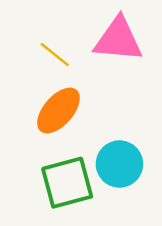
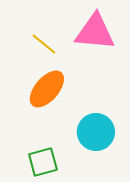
green square: (67, 183) -> (43, 162), moved, size x0.7

